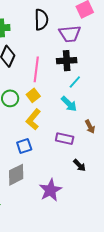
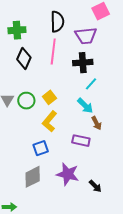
pink line: (36, 69) -> (53, 51), moved
brown arrow: (90, 127) -> (97, 123), moved
black arrow: (79, 165) -> (95, 186), moved
purple star: (50, 190) -> (68, 174), moved, turned -30

